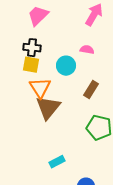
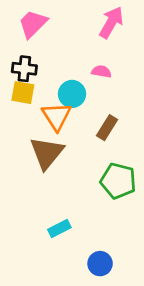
orange triangle: (40, 88) -> (57, 116), moved

